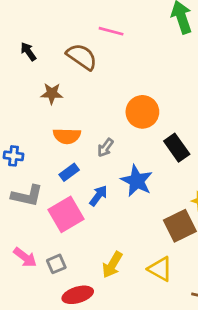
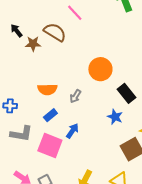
pink line: (111, 31) -> (75, 13), turned 36
brown star: (52, 93) -> (33, 44), moved
blue star: (137, 181) -> (115, 117), moved, size x0.7
pink square: (66, 214) -> (50, 145), turned -35

